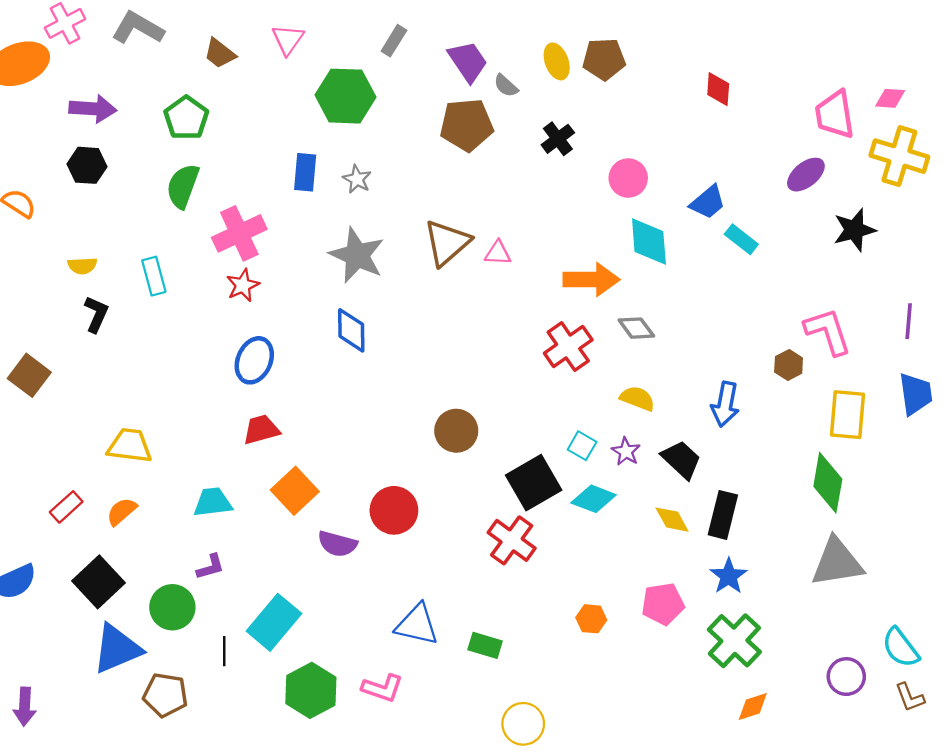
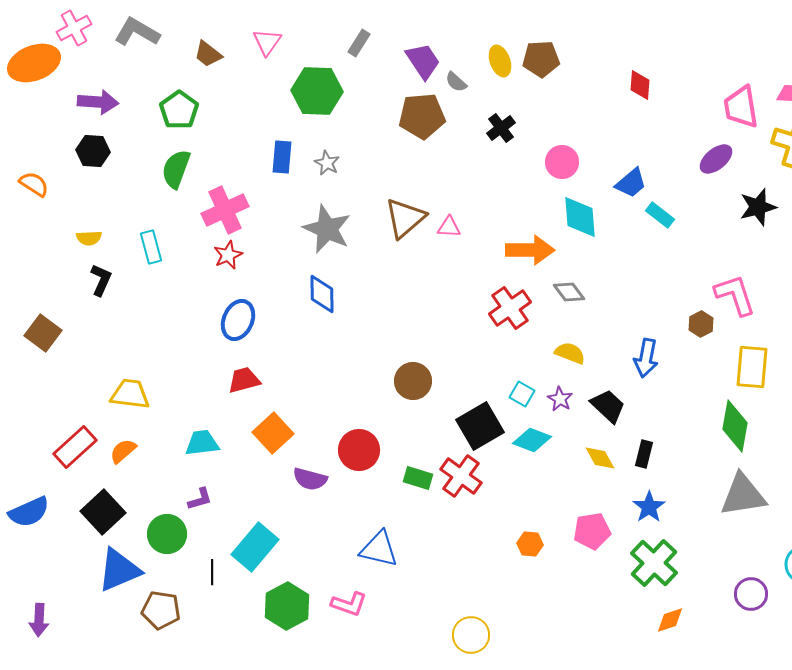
red rectangle: (66, 507) -> (75, 447), size x1.5
black rectangle: (723, 515) -> (644, 454), size x0.7
green rectangle: (485, 645) -> (418, 478), moved

